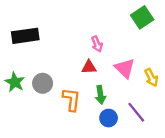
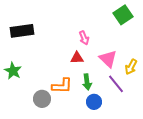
yellow arrow: (151, 78) -> (131, 67), turned 56
gray circle: (43, 83) -> (42, 99), moved
orange L-shape: (72, 99) -> (62, 86), turned 85
purple line: (136, 112) -> (116, 84), moved

